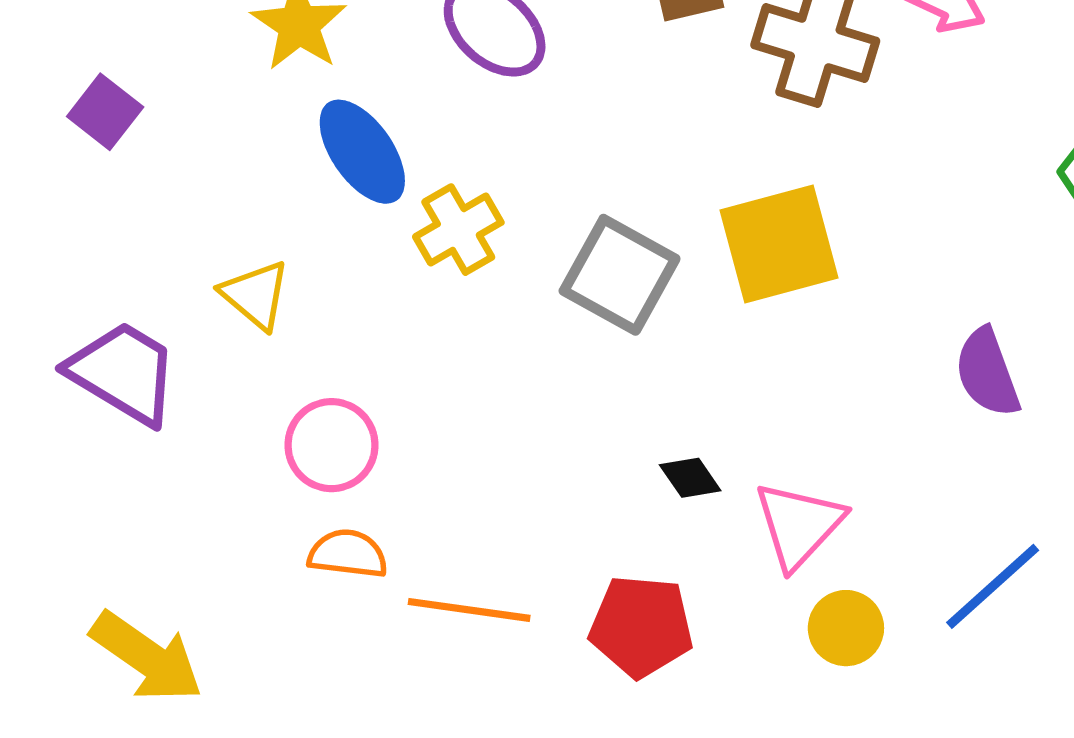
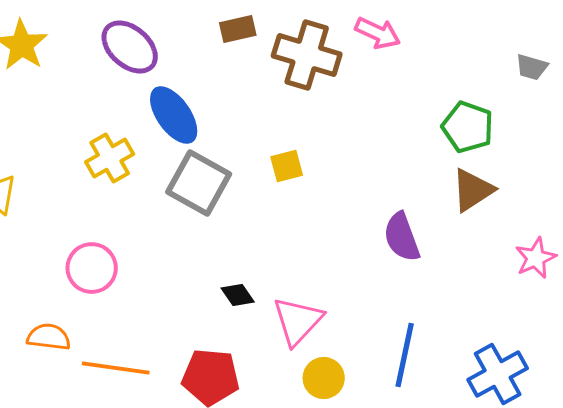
blue ellipse: (362, 152) -> (174, 115), moved
yellow square: (779, 244) -> (287, 166), size x0.5
pink circle: (332, 445) -> (92, 268), moved
blue line: (993, 586) -> (405, 355), turned -36

